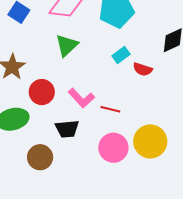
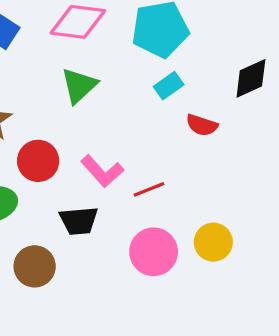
cyan rectangle: (121, 55) -> (169, 86), moved
red line: (110, 109) -> (149, 189), turned -36
yellow circle: (150, 141) -> (213, 242), size x0.7

